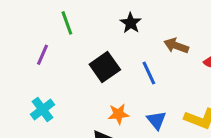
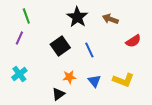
green line: (67, 23) -> (26, 16), moved
black star: (131, 23) -> (77, 17), size x1.5
brown arrow: (176, 46) -> (110, 19), moved

